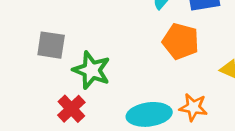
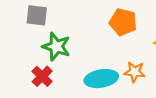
gray square: (51, 45) -> (37, 15), moved

